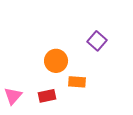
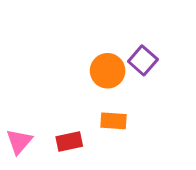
orange circle: (56, 61) -> (108, 71), moved

